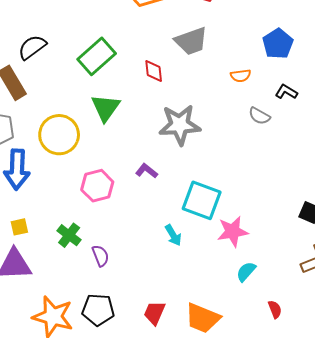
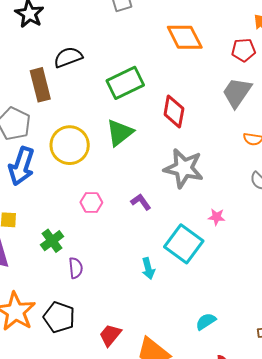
gray trapezoid: (191, 41) -> (237, 93), moved, turned 128
red diamond: (154, 71) -> (174, 111), size x1.4
pink hexagon: (97, 186) -> (91, 202), size x0.7
pink star: (233, 232) -> (217, 217), moved, size x0.6

